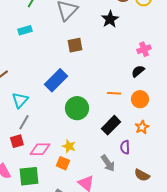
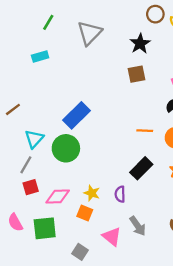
brown square: (75, 45) -> (137, 74), moved
green circle: (77, 108) -> (66, 148), moved
gray line: (24, 122) -> (26, 165), moved
purple semicircle: (125, 147) -> (120, 194), moved
gray arrow: (108, 163) -> (138, 226), moved

